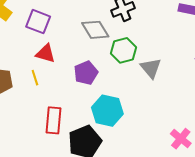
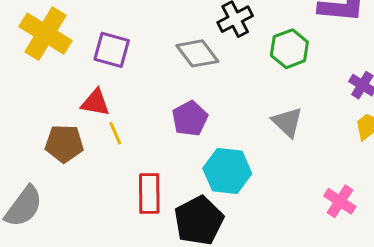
green hexagon: (124, 50) -> (289, 49), moved
red triangle: (46, 53) -> (95, 103), moved
gray triangle: (151, 68) -> (287, 122), moved

